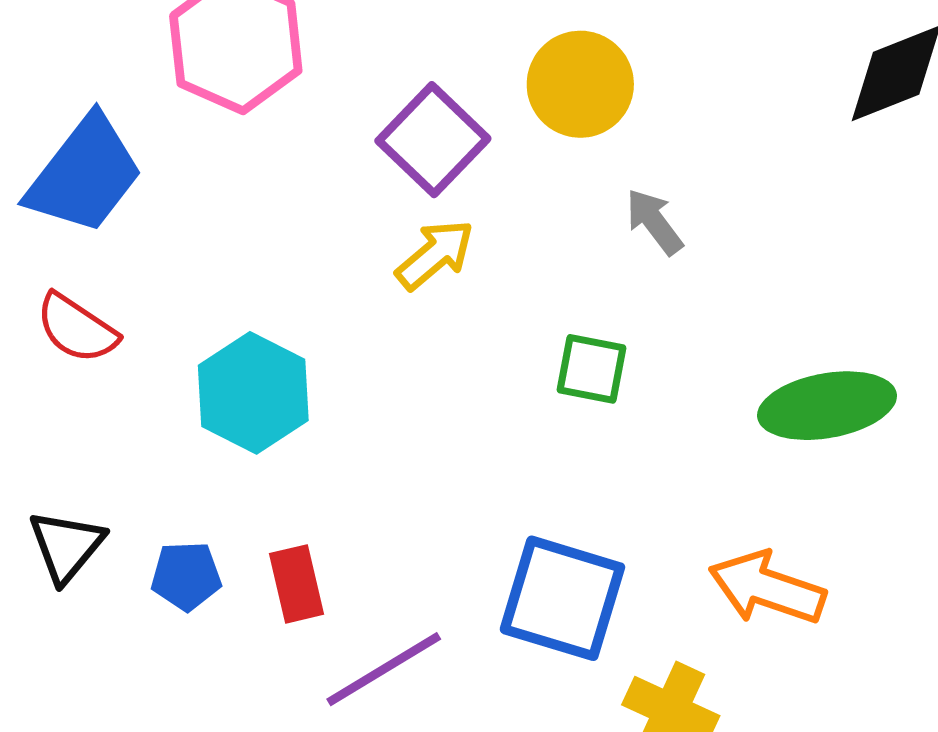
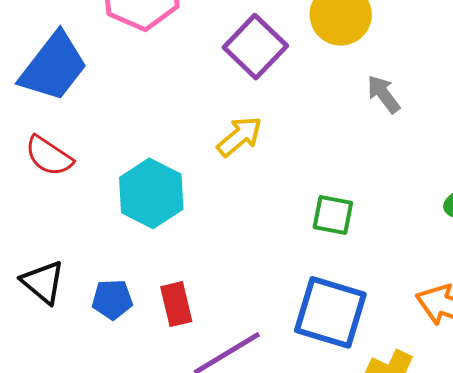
yellow arrow: (435, 255) -> (240, 136), moved
green square: (592, 369) -> (333, 215), moved
black triangle: (66, 546) -> (43, 282), turned -30

